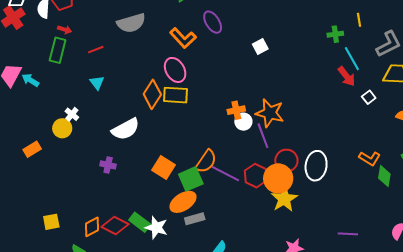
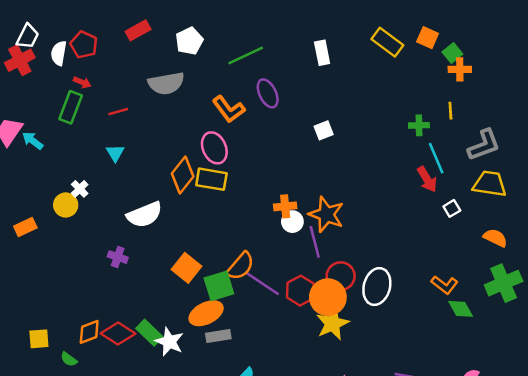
green diamond: (384, 176) -> (461, 309), turned -45
yellow square: (51, 222) -> (39, 339), moved

